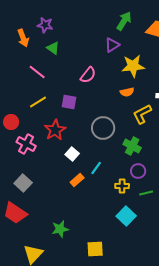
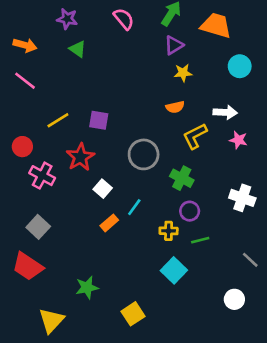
orange arrow: (23, 38) -> (25, 45), moved, turned -54
purple triangle: (112, 45) -> (174, 45), moved
yellow star: (133, 66) -> (183, 73), size x0.6
pink line: (37, 72) -> (25, 81), moved
pink semicircle: (88, 75) -> (124, 19), moved, turned -78
yellow square: (95, 249) -> (133, 314), turned -30

